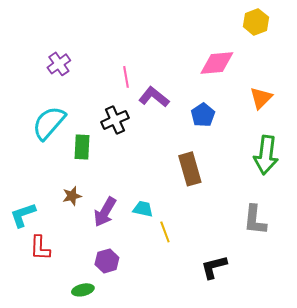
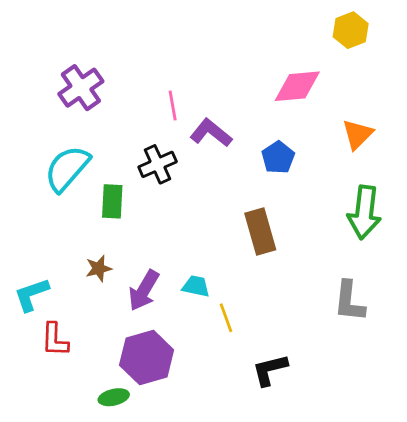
purple cross: (59, 64) -> (81, 88), size x1.4
purple hexagon: (107, 261) -> (147, 357), size x1.6
black L-shape: (214, 267) -> (270, 370), moved

